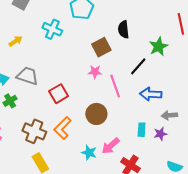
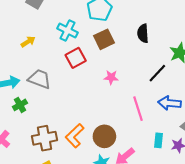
brown square: (101, 47) -> (104, 39), moved
pink line: (115, 86) -> (138, 109), moved
red square: (59, 94) -> (76, 58), moved
brown circle: (96, 114) -> (104, 136), moved
brown cross: (34, 131) -> (45, 138), turned -35

